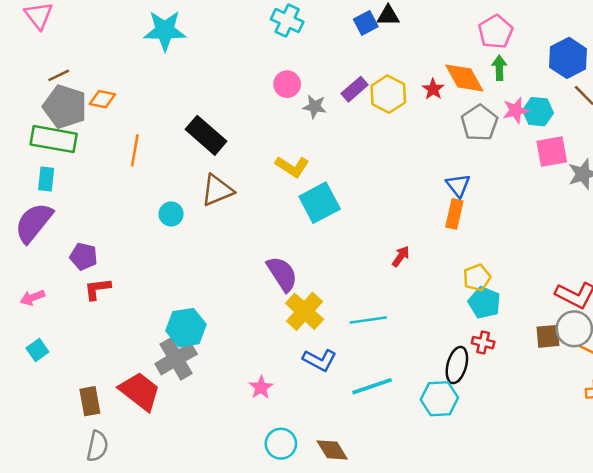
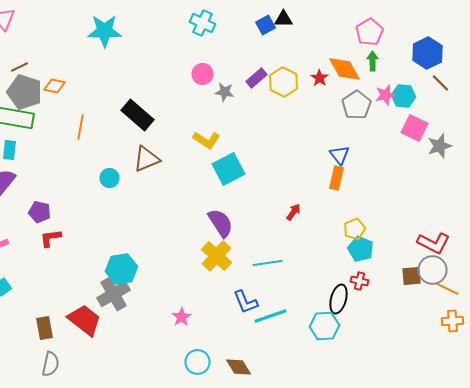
pink square: (552, 152) -> (414, 128), turned 36
purple semicircle: (282, 274) -> (220, 223), moved
blue L-shape: (320, 360) -> (246, 302), moved, turned 40

